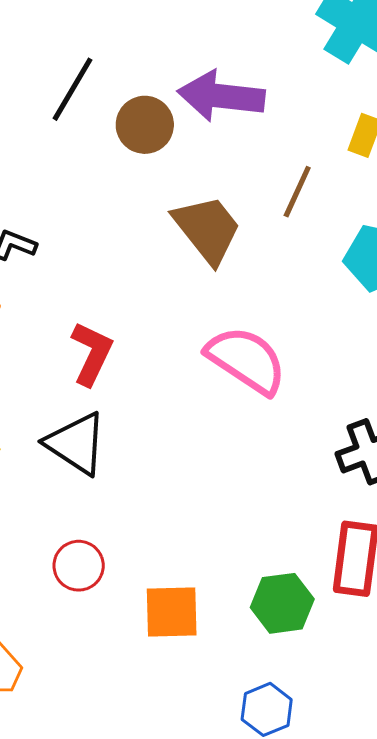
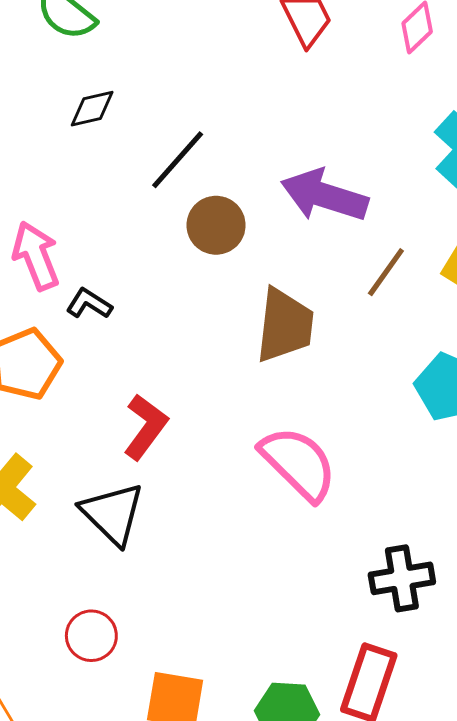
brown circle: (145, 125) -> (216, 225), moved
brown line: (297, 192) -> (386, 272), moved
brown trapezoid: (207, 229) -> (285, 325), turned 34

